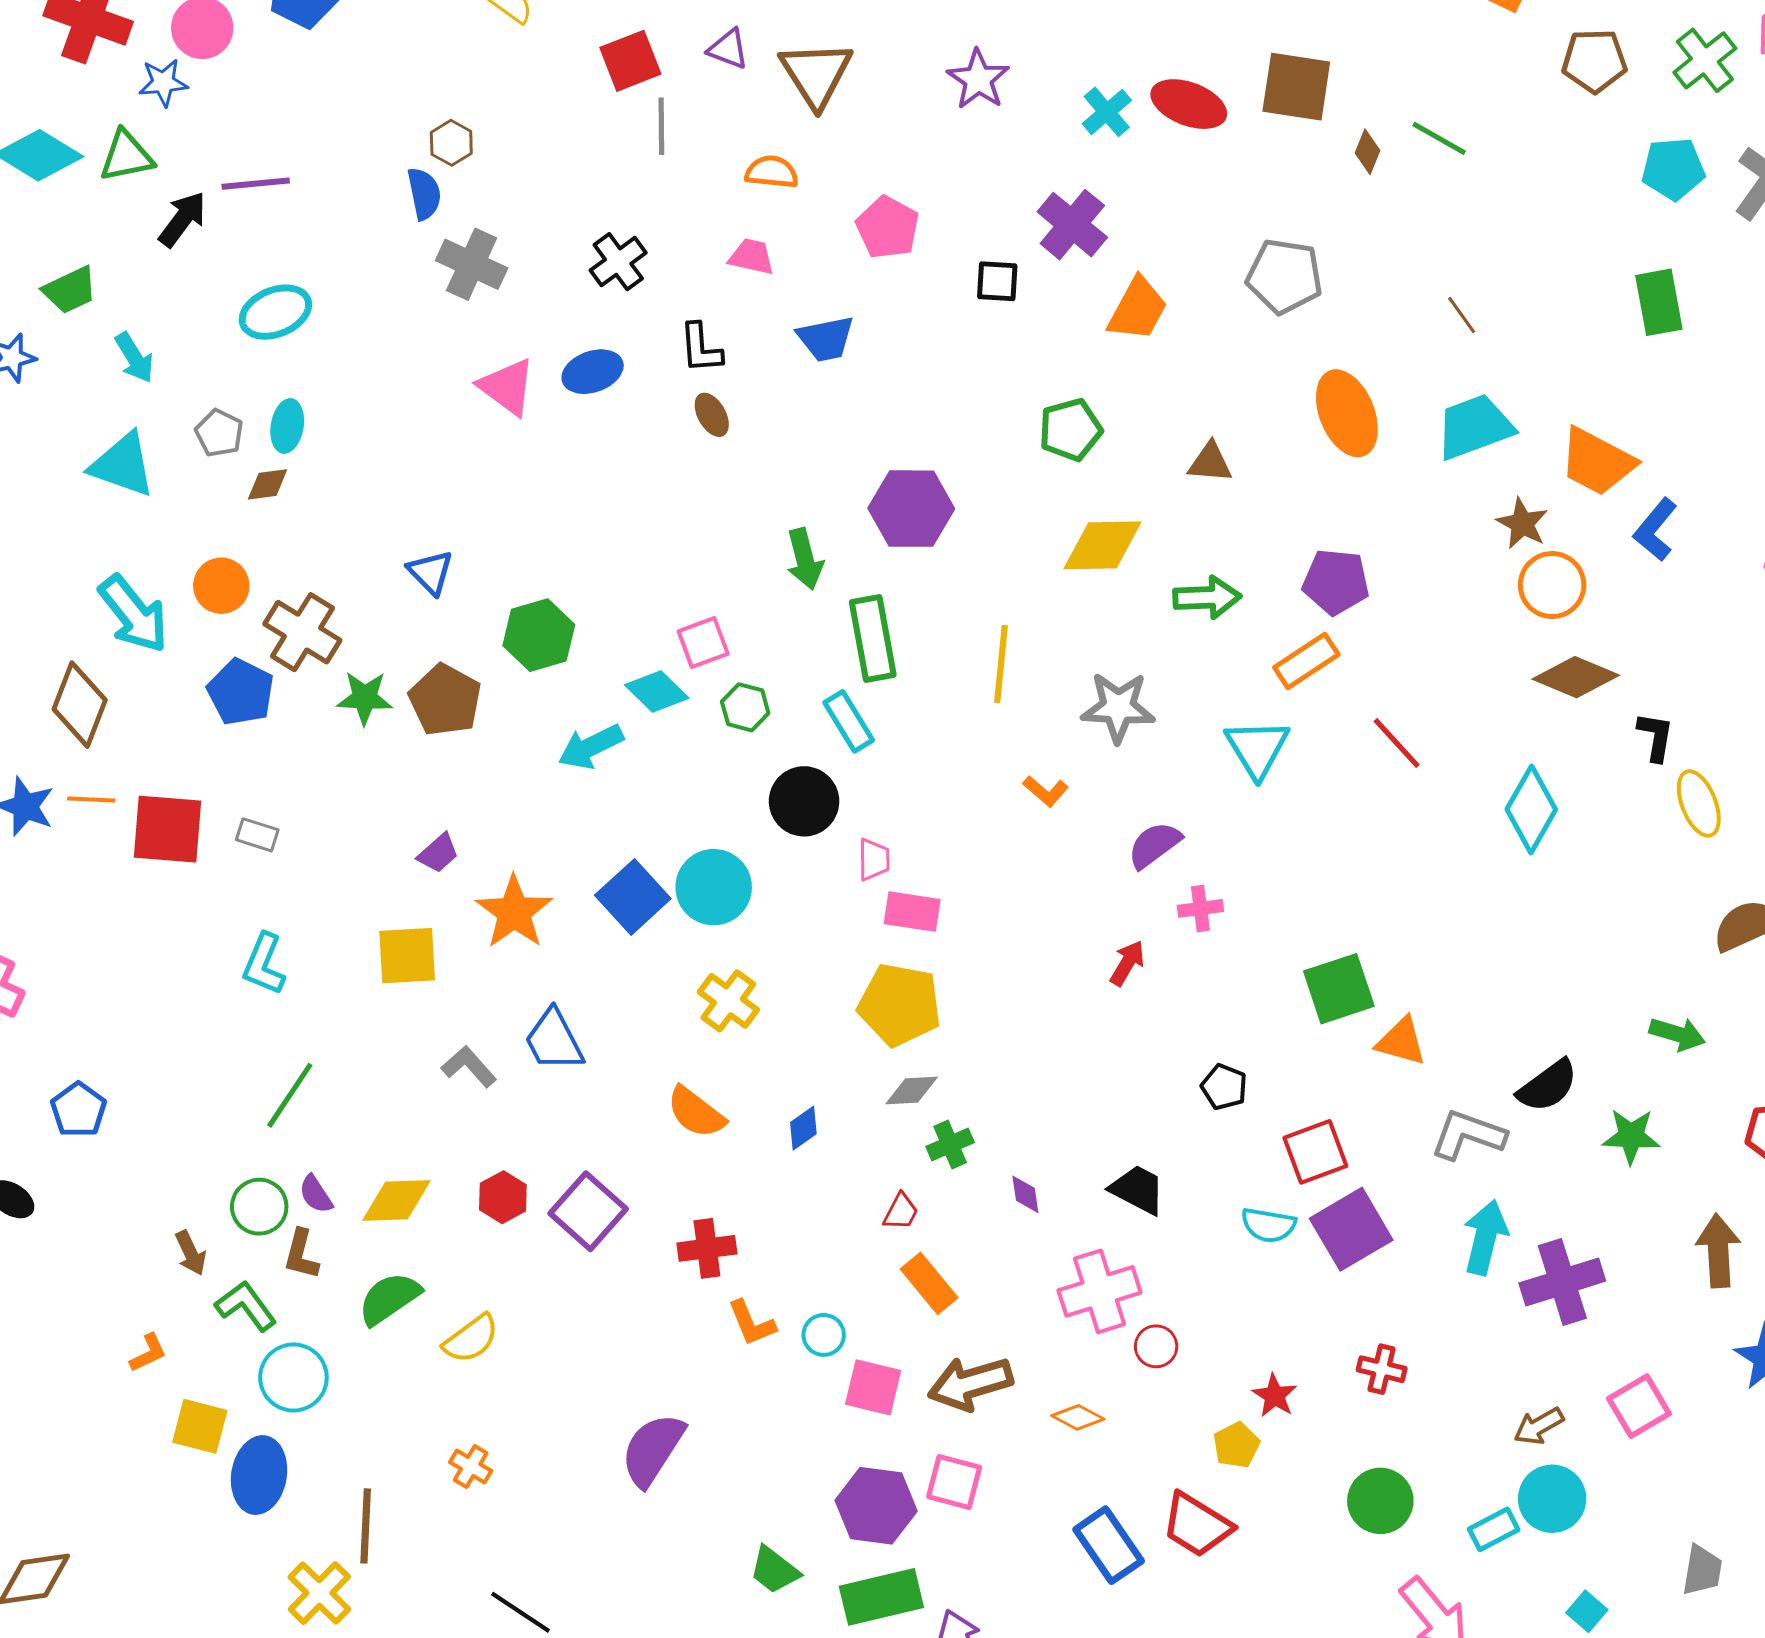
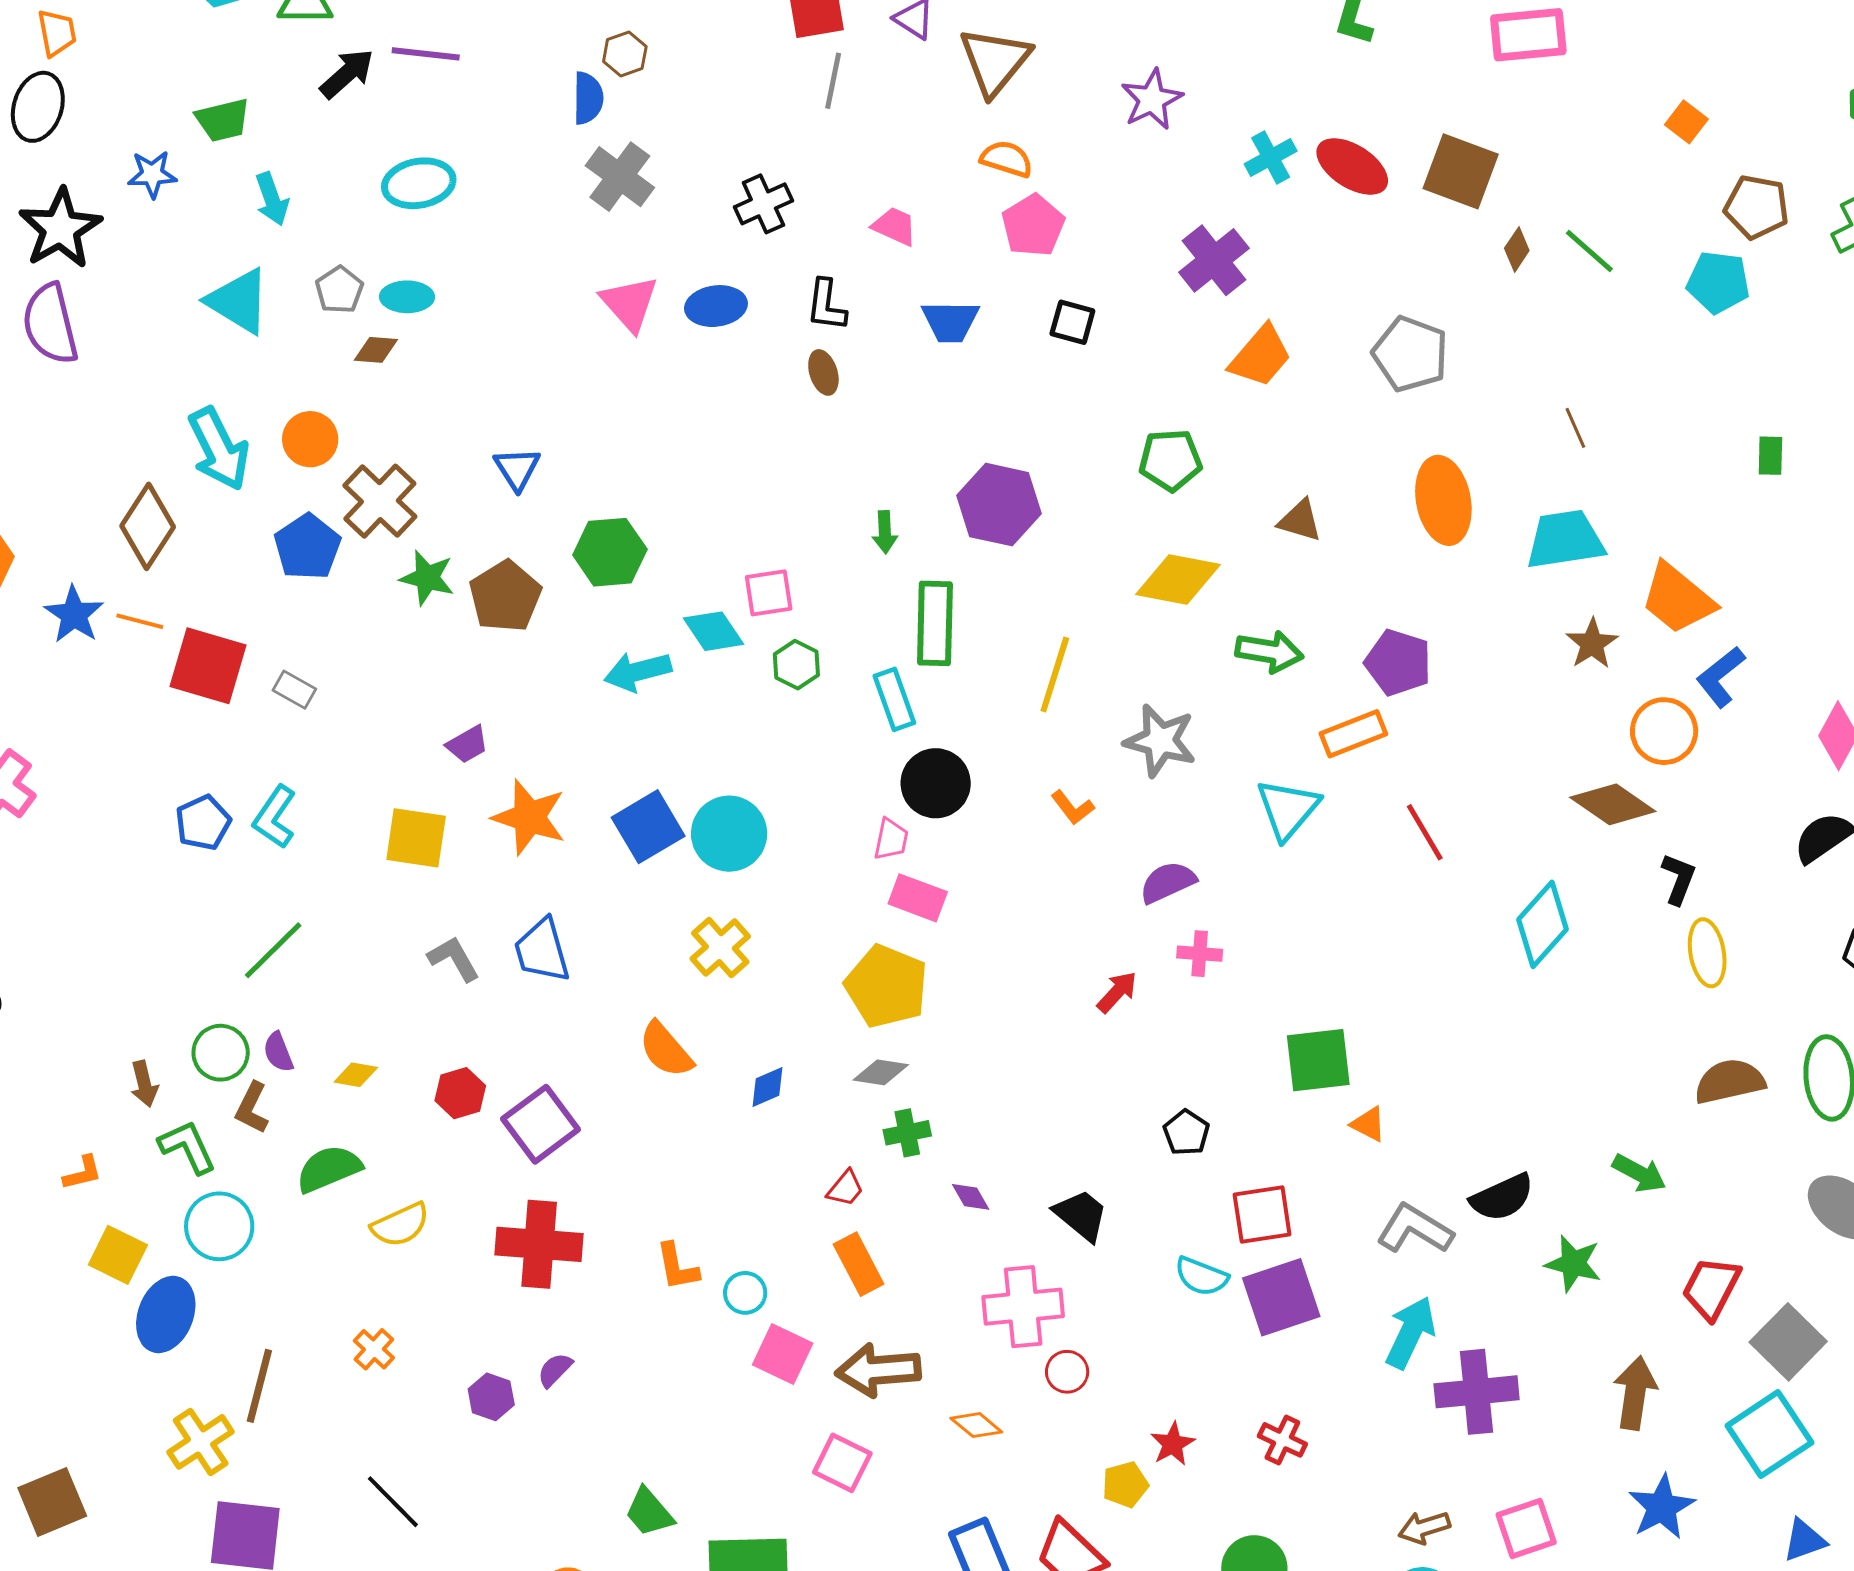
cyan pentagon: (1673, 169) -> (1718, 282), moved
orange semicircle: (772, 172) -> (1007, 159), moved
black square: (997, 281) -> (1072, 322), moved
green rectangle: (1659, 302) -> (1770, 456), size x0.6
cyan ellipse: (287, 426) -> (407, 297), turned 69
green arrow: (805, 559) -> (885, 532), size x0.7
orange circle: (1552, 585) -> (1664, 731), moved
black circle: (804, 801) -> (936, 783), moved
orange star: (514, 912) -> (529, 817), turned -30
orange triangle: (1401, 1041) -> (1368, 1124), size x0.7
blue pentagon: (79, 1110) -> (203, 823), moved
purple diamond: (1025, 1194) -> (971, 1197), turned -33
yellow diamond: (397, 1200) -> (356, 1075), size x0.6
red cross: (707, 1248) -> (539, 1244), moved, size x1.5
purple semicircle: (653, 1450) -> (555, 1370), size x0.5
purple hexagon: (876, 1506) -> (491, 1397), moved, size x0.6

